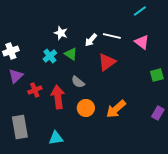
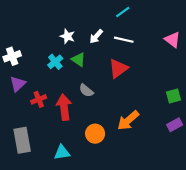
cyan line: (140, 11) -> (123, 12), moved
white arrow: (91, 40) -> (96, 36), moved
pink triangle: (142, 42) -> (172, 40), moved
green square: (157, 75) -> (174, 96), moved
orange circle: (86, 108) -> (95, 134), moved
purple rectangle: (158, 113) -> (175, 125), turned 32

